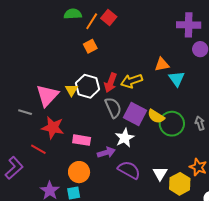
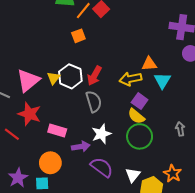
yellow arrow: (132, 81) -> (130, 79), moved
purple square: (135, 114) -> (140, 101), moved, size x0.7
green circle: (172, 124) -> (140, 136), moved

